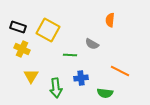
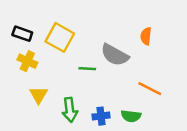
orange semicircle: (110, 20) -> (146, 36), moved
gray semicircle: (92, 44) -> (115, 55), size x1.6
blue cross: (81, 78) -> (101, 116), moved

